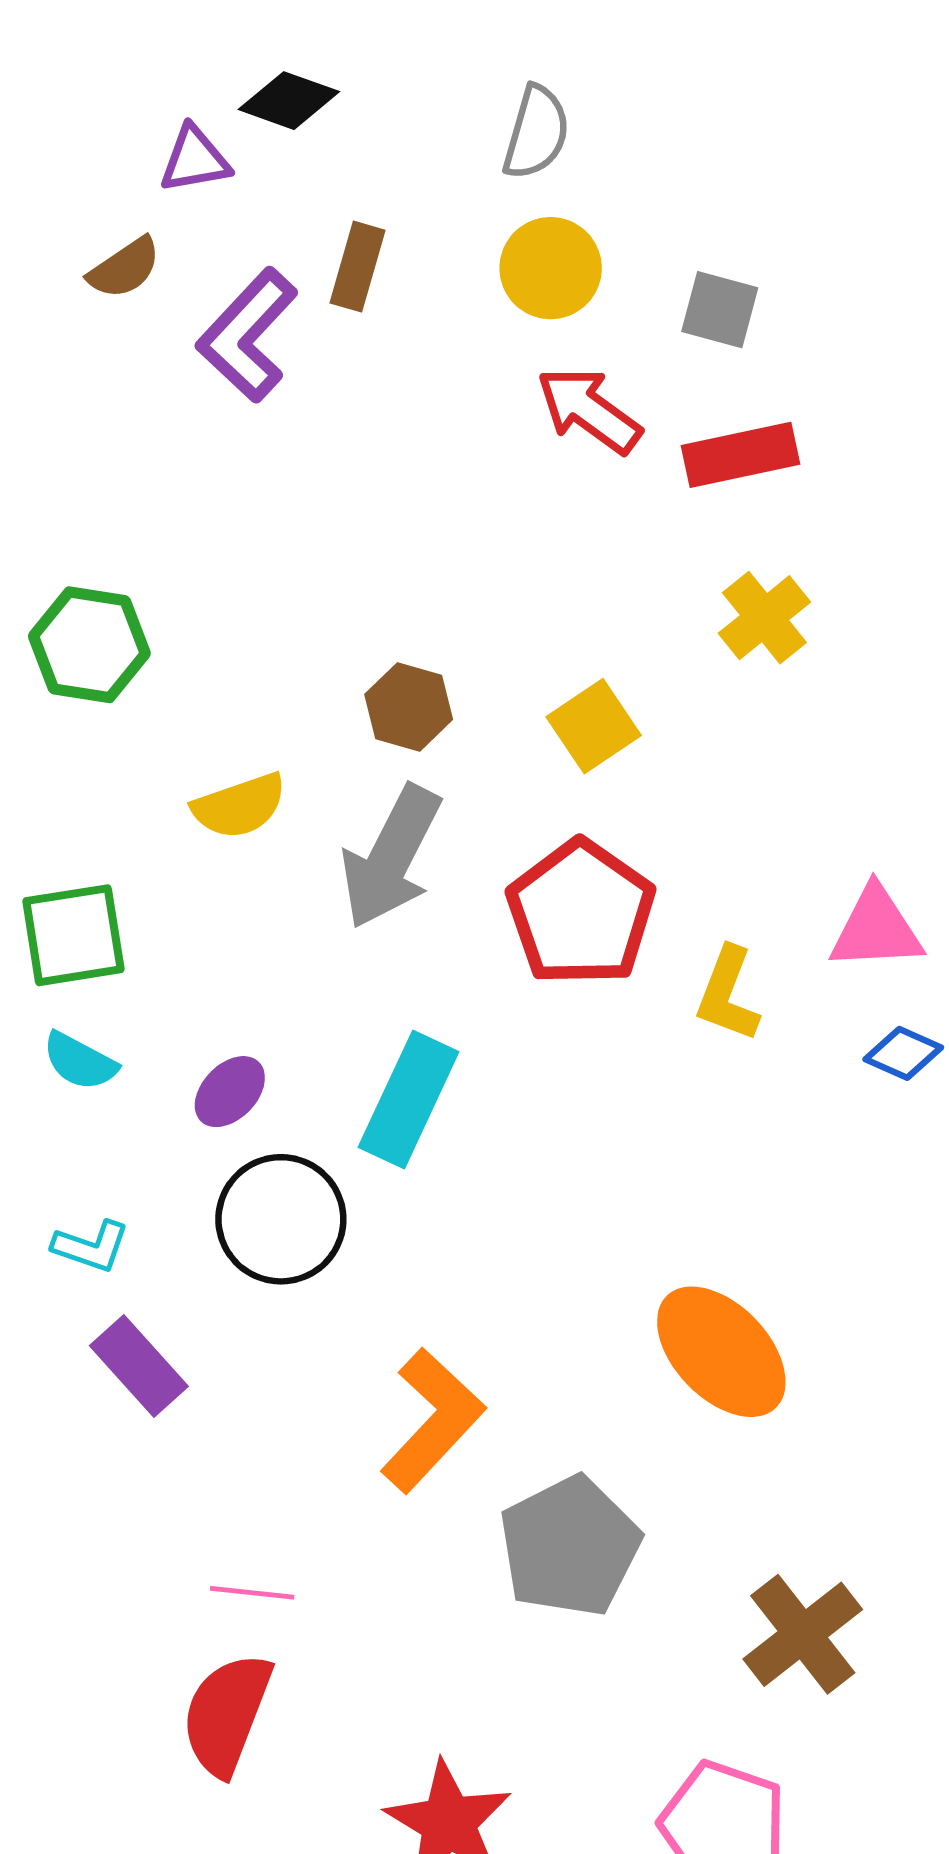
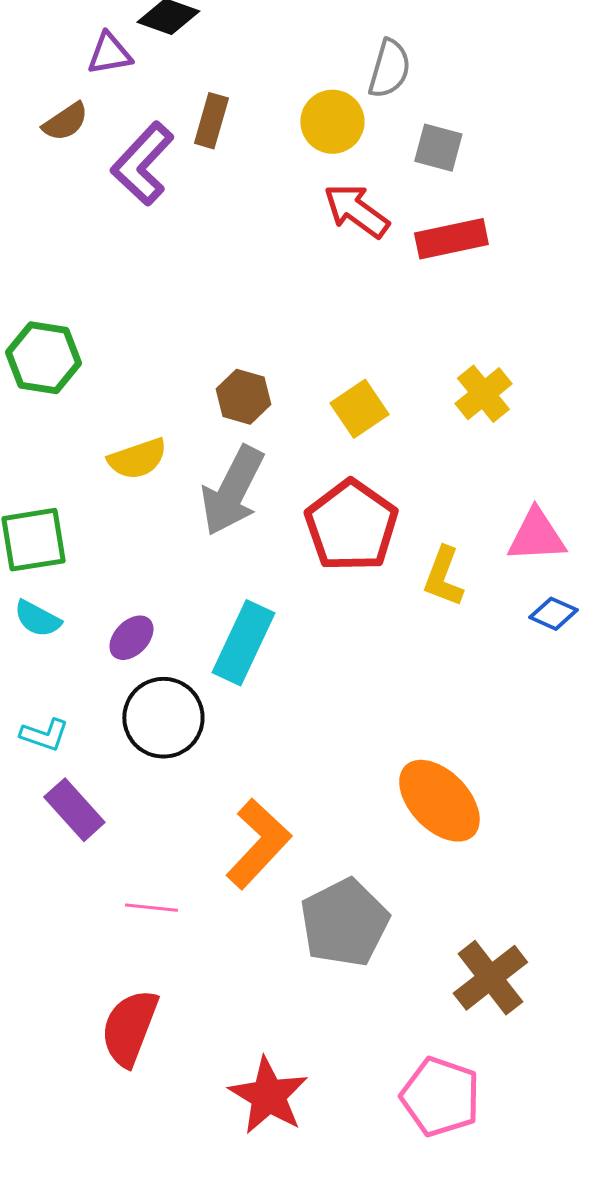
gray semicircle: (536, 132) -> (389, 69), moved
yellow cross: (764, 618) -> (483, 394), moved
pink line: (252, 1593) -> (151, 908), moved

